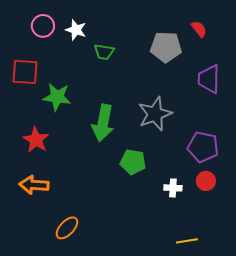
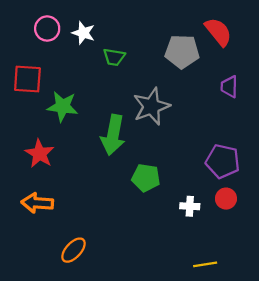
red semicircle: (199, 29) -> (218, 32), size x1.6
purple trapezoid: (209, 79) -> (229, 87), size x0.7
gray star: (155, 114) -> (151, 106), moved

